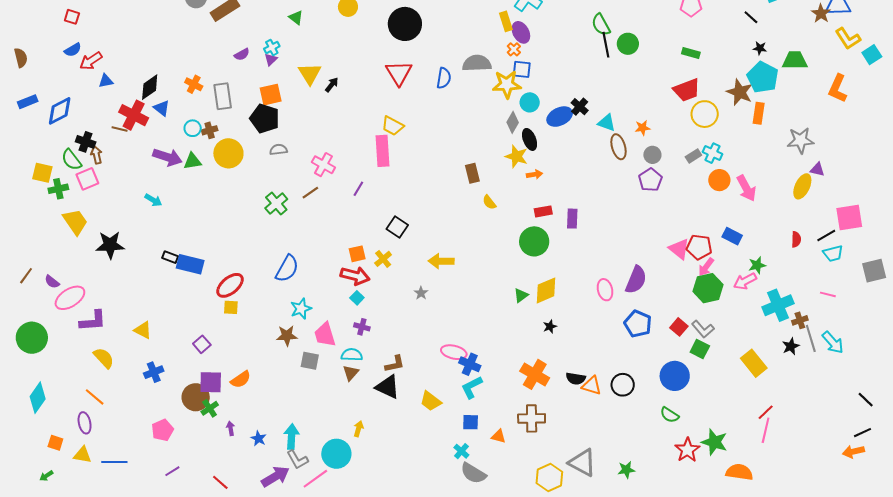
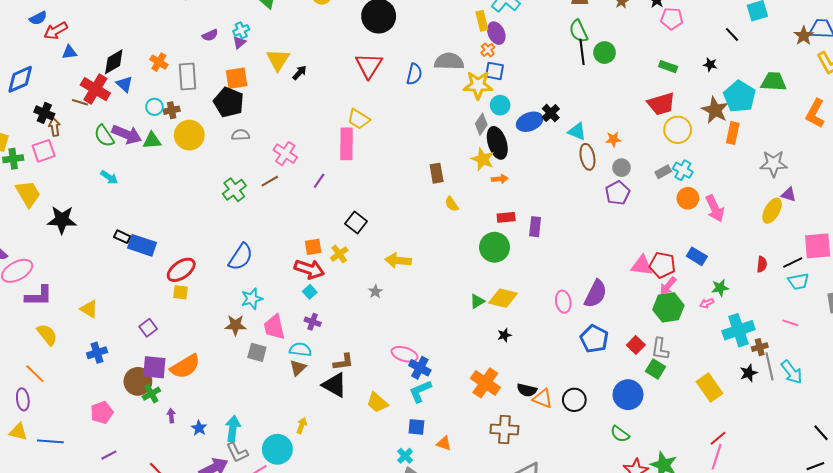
black star: (760, 48) -> (710, 65), moved
black ellipse: (530, 139) -> (497, 143), size x1.4
green semicircle: (71, 160) -> (104, 136), moved
pink triangle: (679, 249) -> (642, 265), turned -35
pink arrow: (745, 281) -> (707, 303), size x0.6
yellow diamond: (546, 290) -> (503, 298), turned 32
gray L-shape: (703, 329) -> (660, 349), turned 45
orange semicircle: (241, 379) -> (185, 366), size x1.4
brown cross: (532, 418) -> (504, 429), moved

